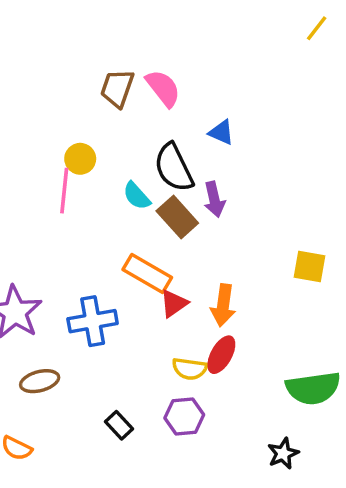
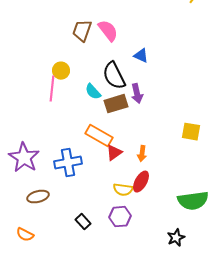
brown rectangle: (177, 217) -> (116, 104), turned -65
orange arrow: (223, 305) -> (142, 154), size x0.7

